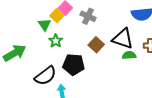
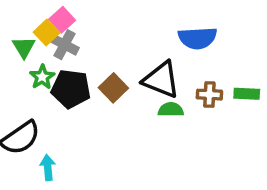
gray cross: (88, 16) -> (65, 45), moved
black pentagon: (74, 65) -> (71, 89), moved

